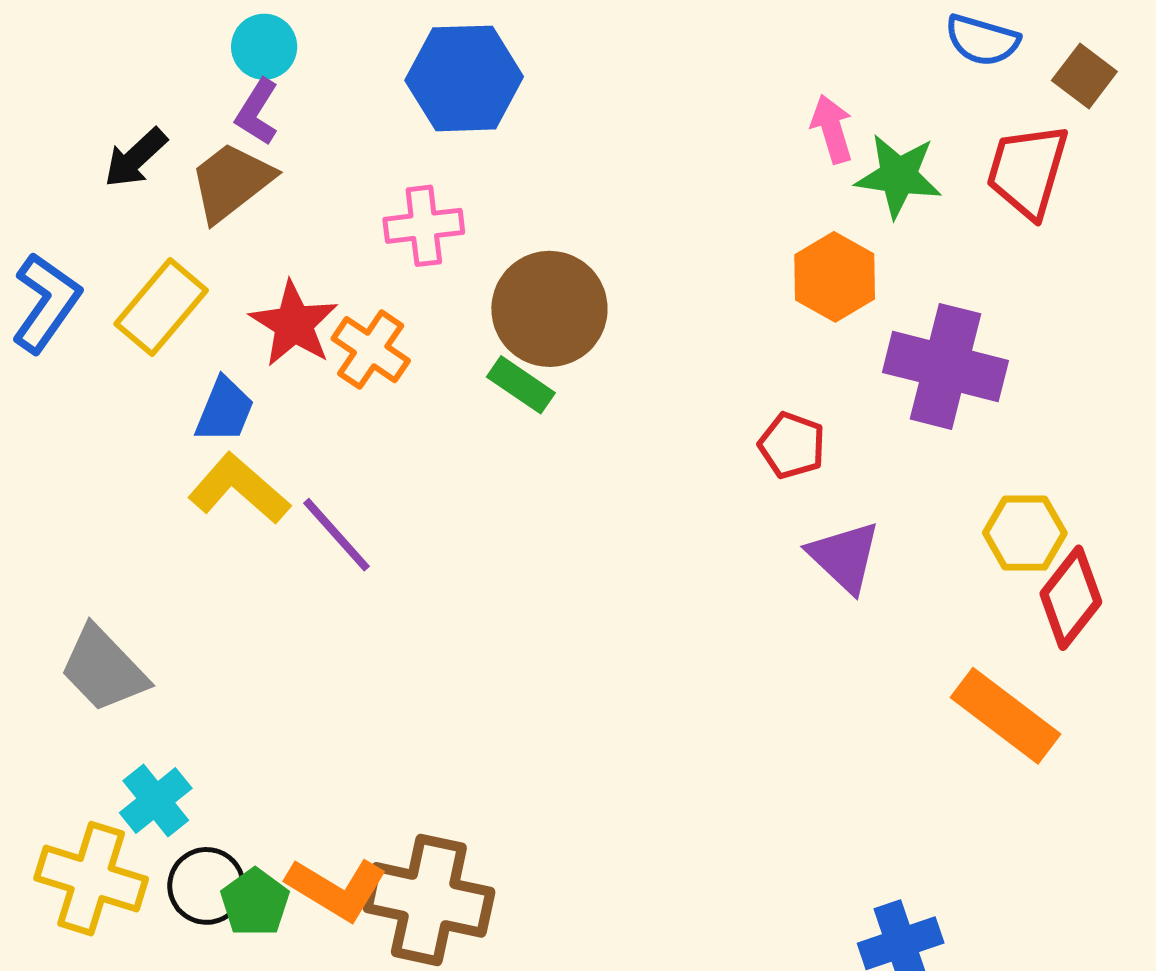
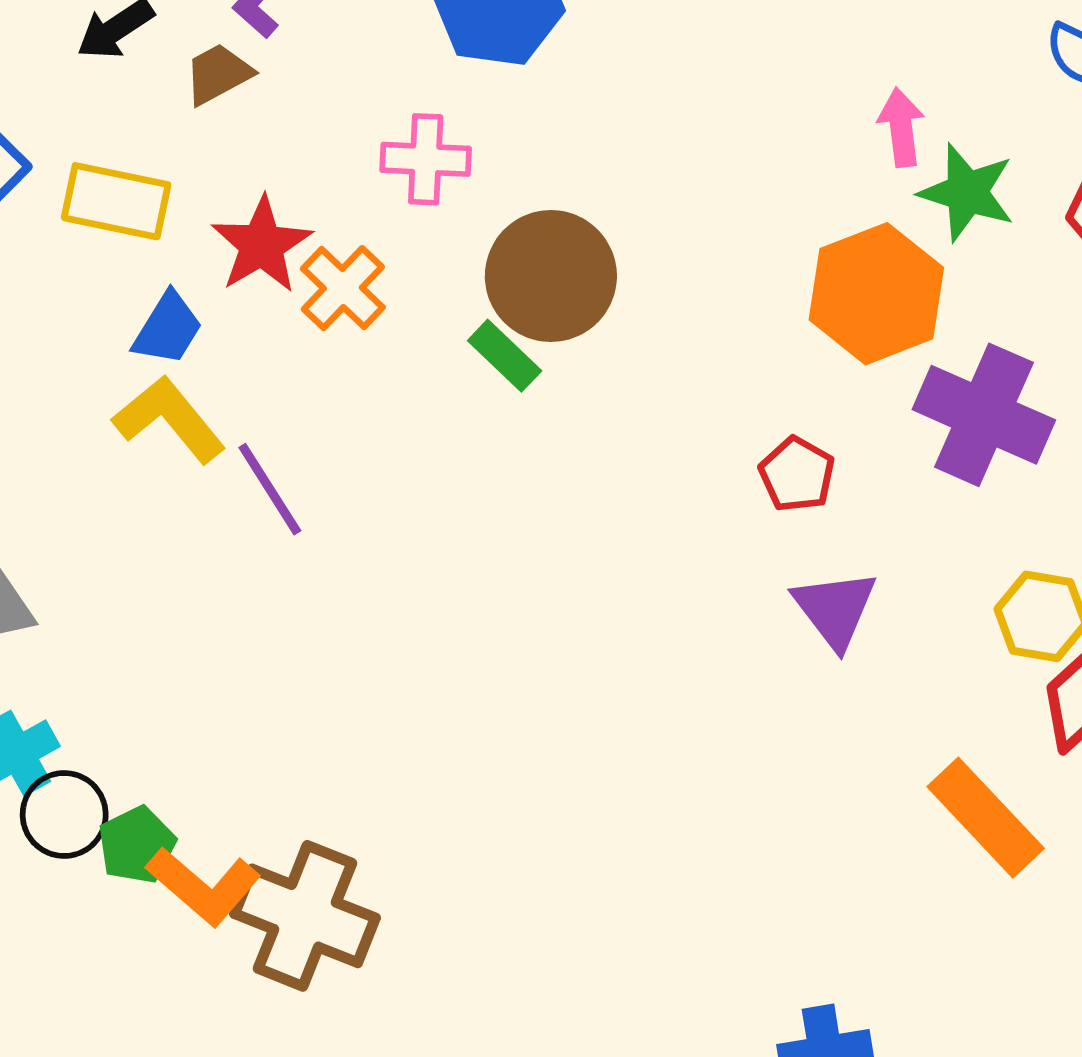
brown trapezoid: (231, 182) -> (218, 74), size x0.7
orange hexagon: (835, 277) -> (876, 294), size x1.4
yellow rectangle: (161, 307) -> (116, 201), turned 52
black circle: (206, 886) -> (64, 814), moved
green pentagon: (255, 902) -> (137, 845), moved

